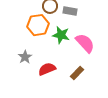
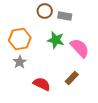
orange hexagon: (38, 25) -> (20, 39), moved
red semicircle: (47, 69) -> (42, 84), moved, turned 48

